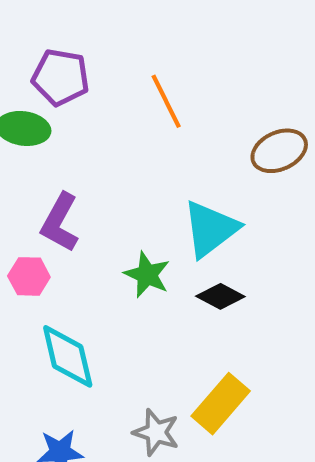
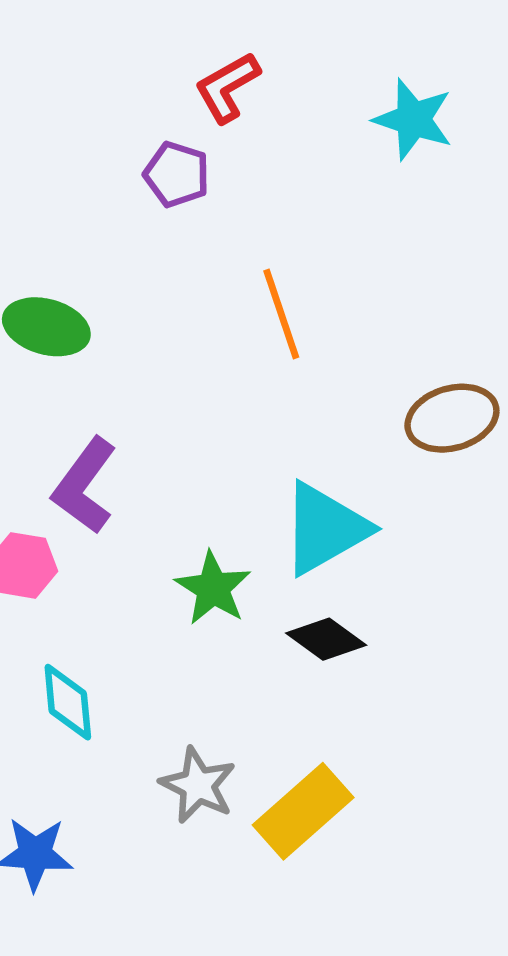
purple pentagon: (61, 77) -> (177, 174), moved, size x0.7
cyan diamond: (68, 356) -> (68, 702), size x0.7
gray star: (156, 432) -> (198, 785), moved

